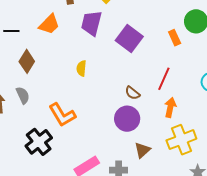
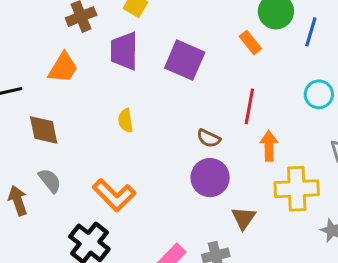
brown diamond: (27, 61) -> (44, 130), turned -30
yellow cross: (181, 140) -> (297, 189), turned 32

